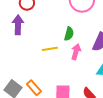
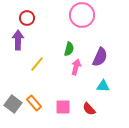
yellow line: (50, 49) -> (37, 64), moved, turned -42

